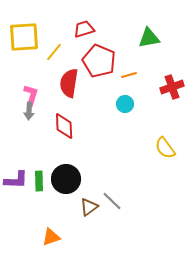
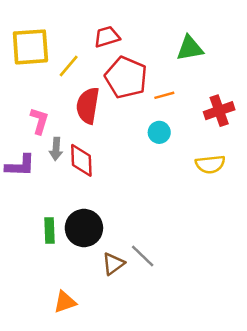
gray arrow: (29, 111) -> (56, 149), moved
yellow semicircle: (165, 148) -> (210, 164), moved, turned -60
purple L-shape: (16, 180) -> (20, 166), moved

